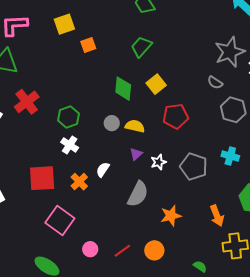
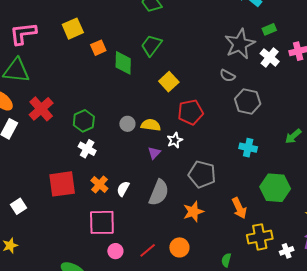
green diamond: (123, 89) -> (123, 63), moved
white star: (158, 162) -> (175, 140), moved
gray pentagon: (194, 167) -> (202, 174), moved
white semicircle: (103, 170) -> (123, 189), moved
pink square: (60, 220) -> (102, 222), moved, turned -32
green semicircle: (200, 266) -> (226, 260), turned -104

